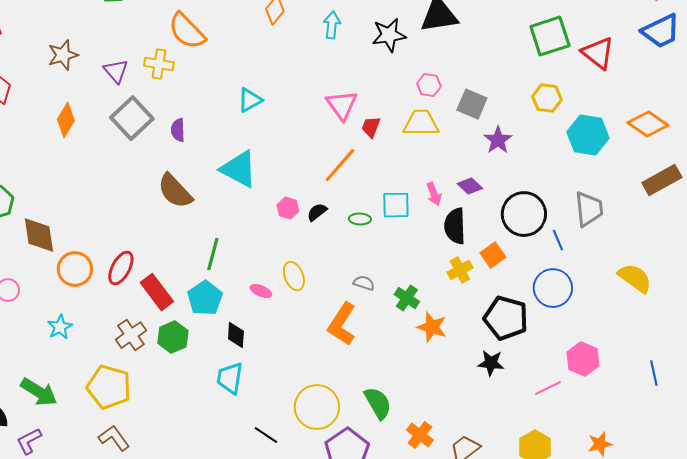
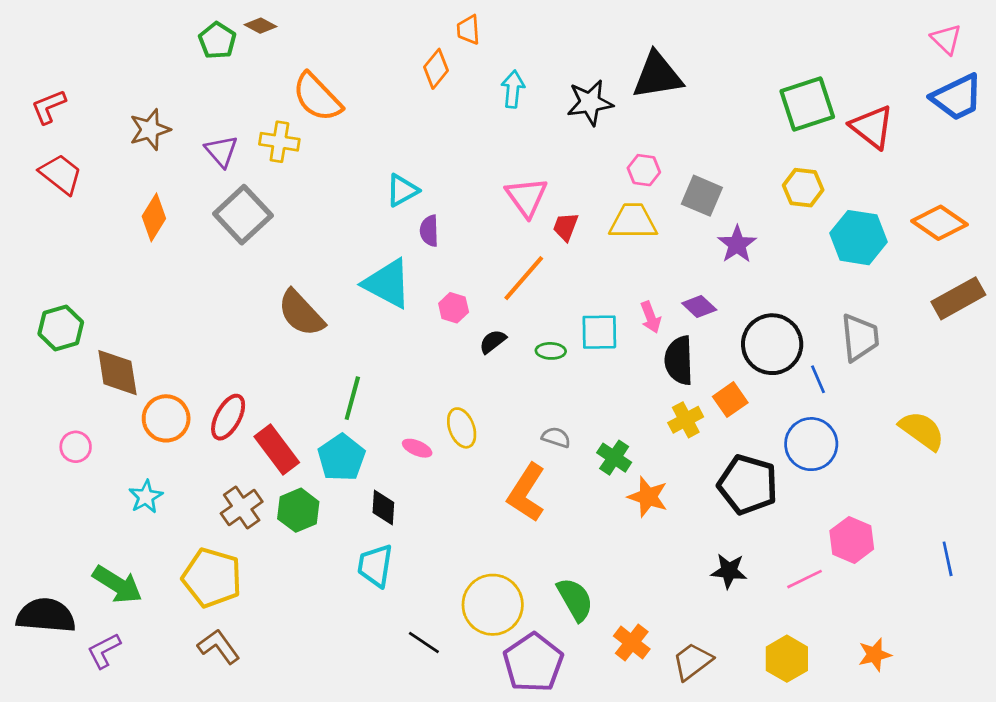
purple semicircle: (178, 130) -> (429, 231), moved
pink hexagon: (288, 208) -> (454, 308), moved
black star: (491, 363) -> (729, 571), moved

